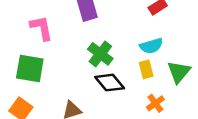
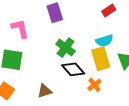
yellow rectangle: (146, 69) -> (101, 59), size x1.6
orange cross: (155, 103) -> (94, 85), moved

